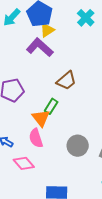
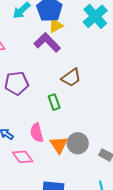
cyan cross: (86, 18) -> (95, 16), size x1.4
green rectangle: (51, 106) -> (54, 102), turned -56
orange triangle: (41, 118) -> (59, 145), moved

